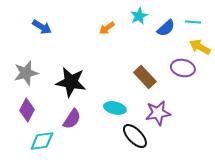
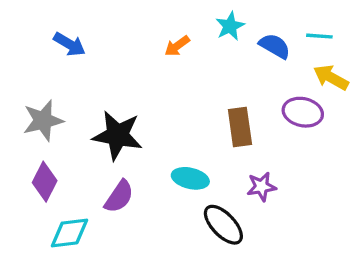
blue semicircle: (166, 28) -> (275, 46), turned -108
brown rectangle: (145, 77) -> (240, 127), turned 35
purple star: (158, 113) -> (261, 187), size x0.7

